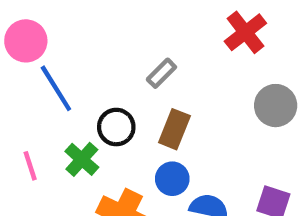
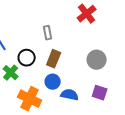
gray rectangle: (161, 73) -> (48, 33), turned -56
gray circle: (276, 106) -> (97, 60), moved

